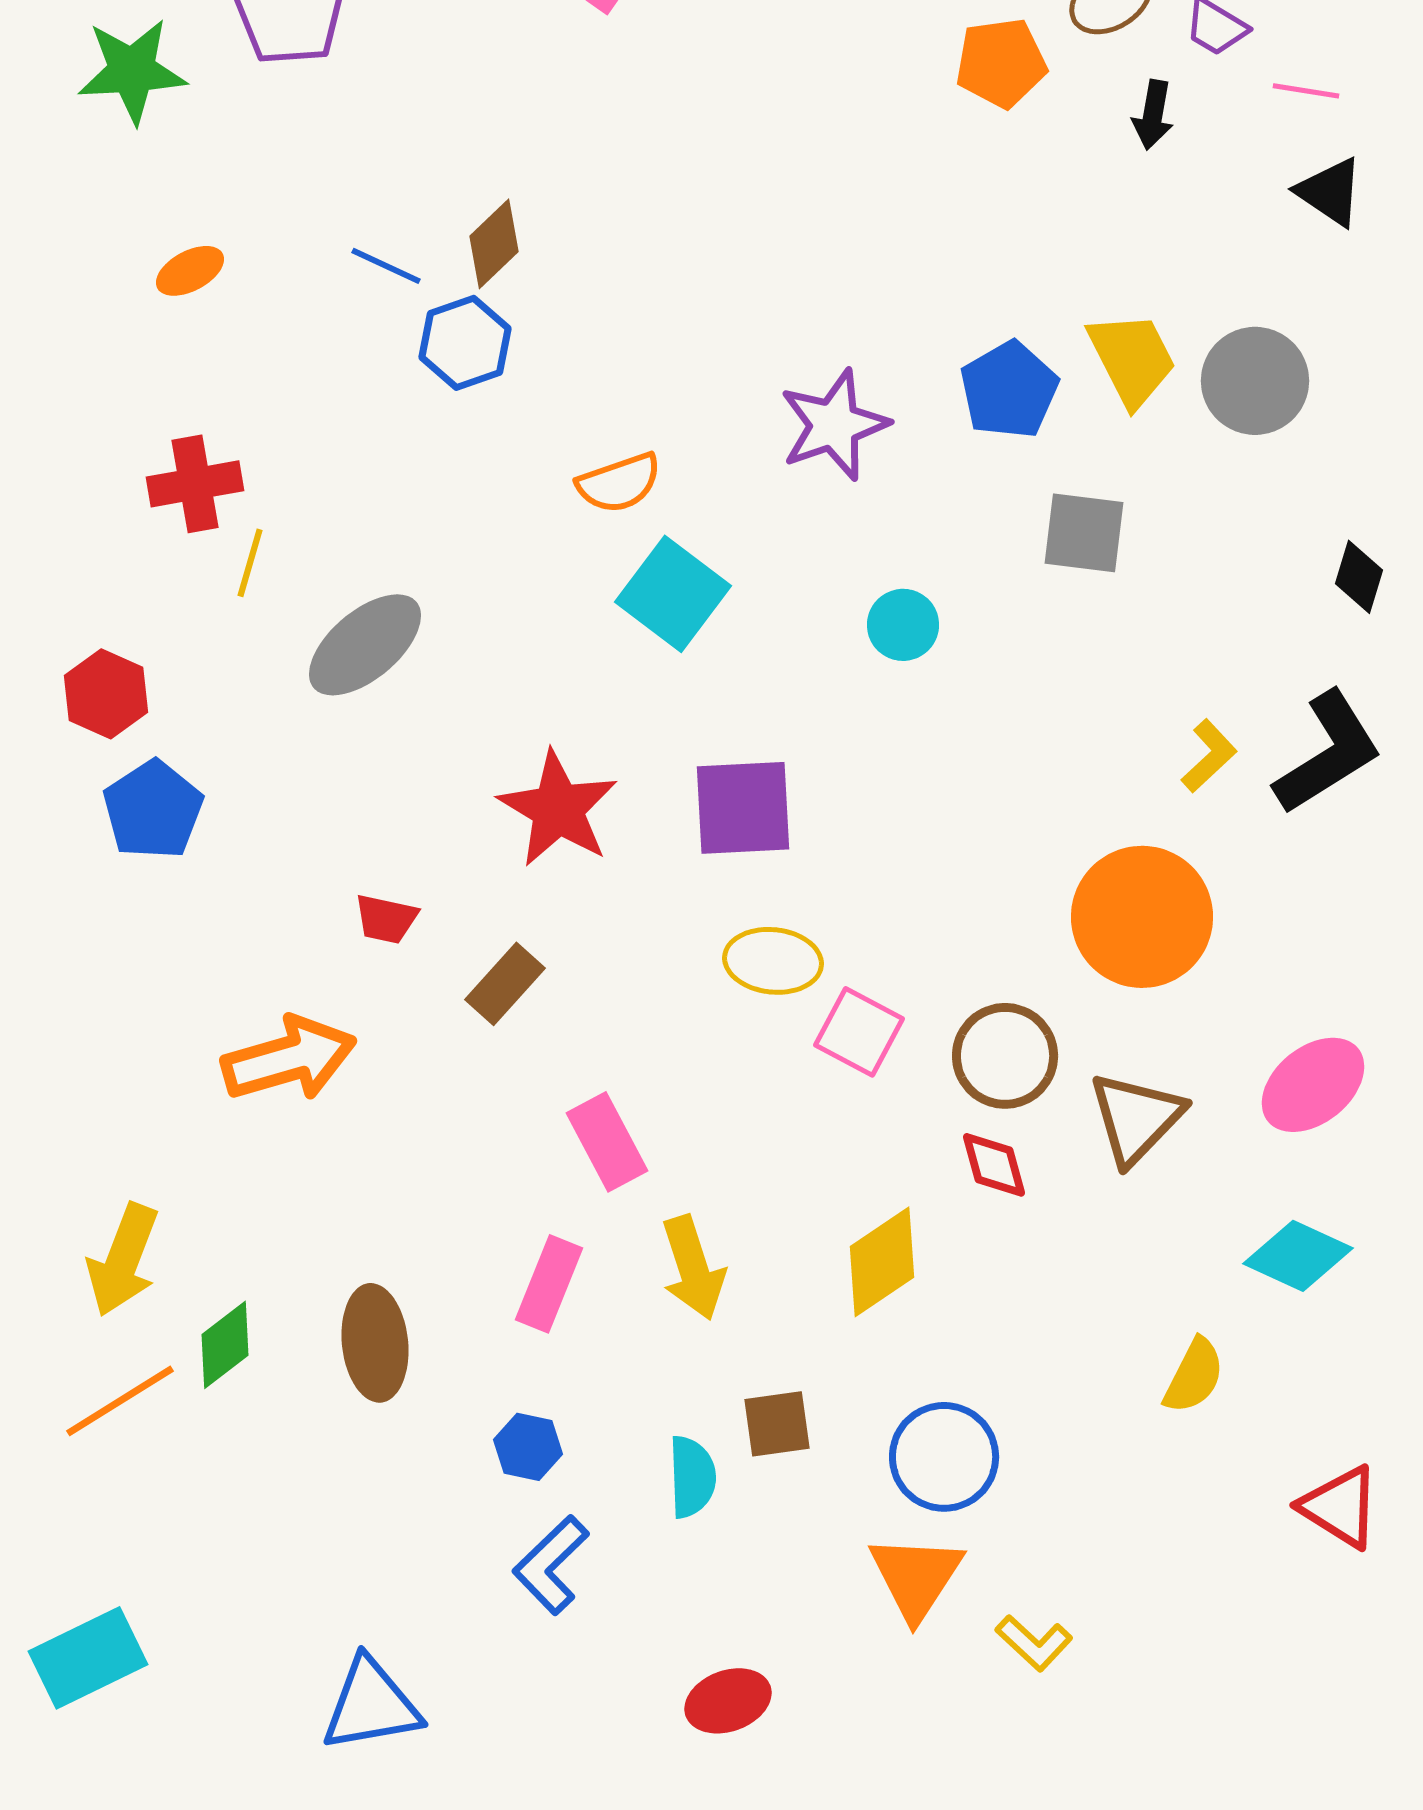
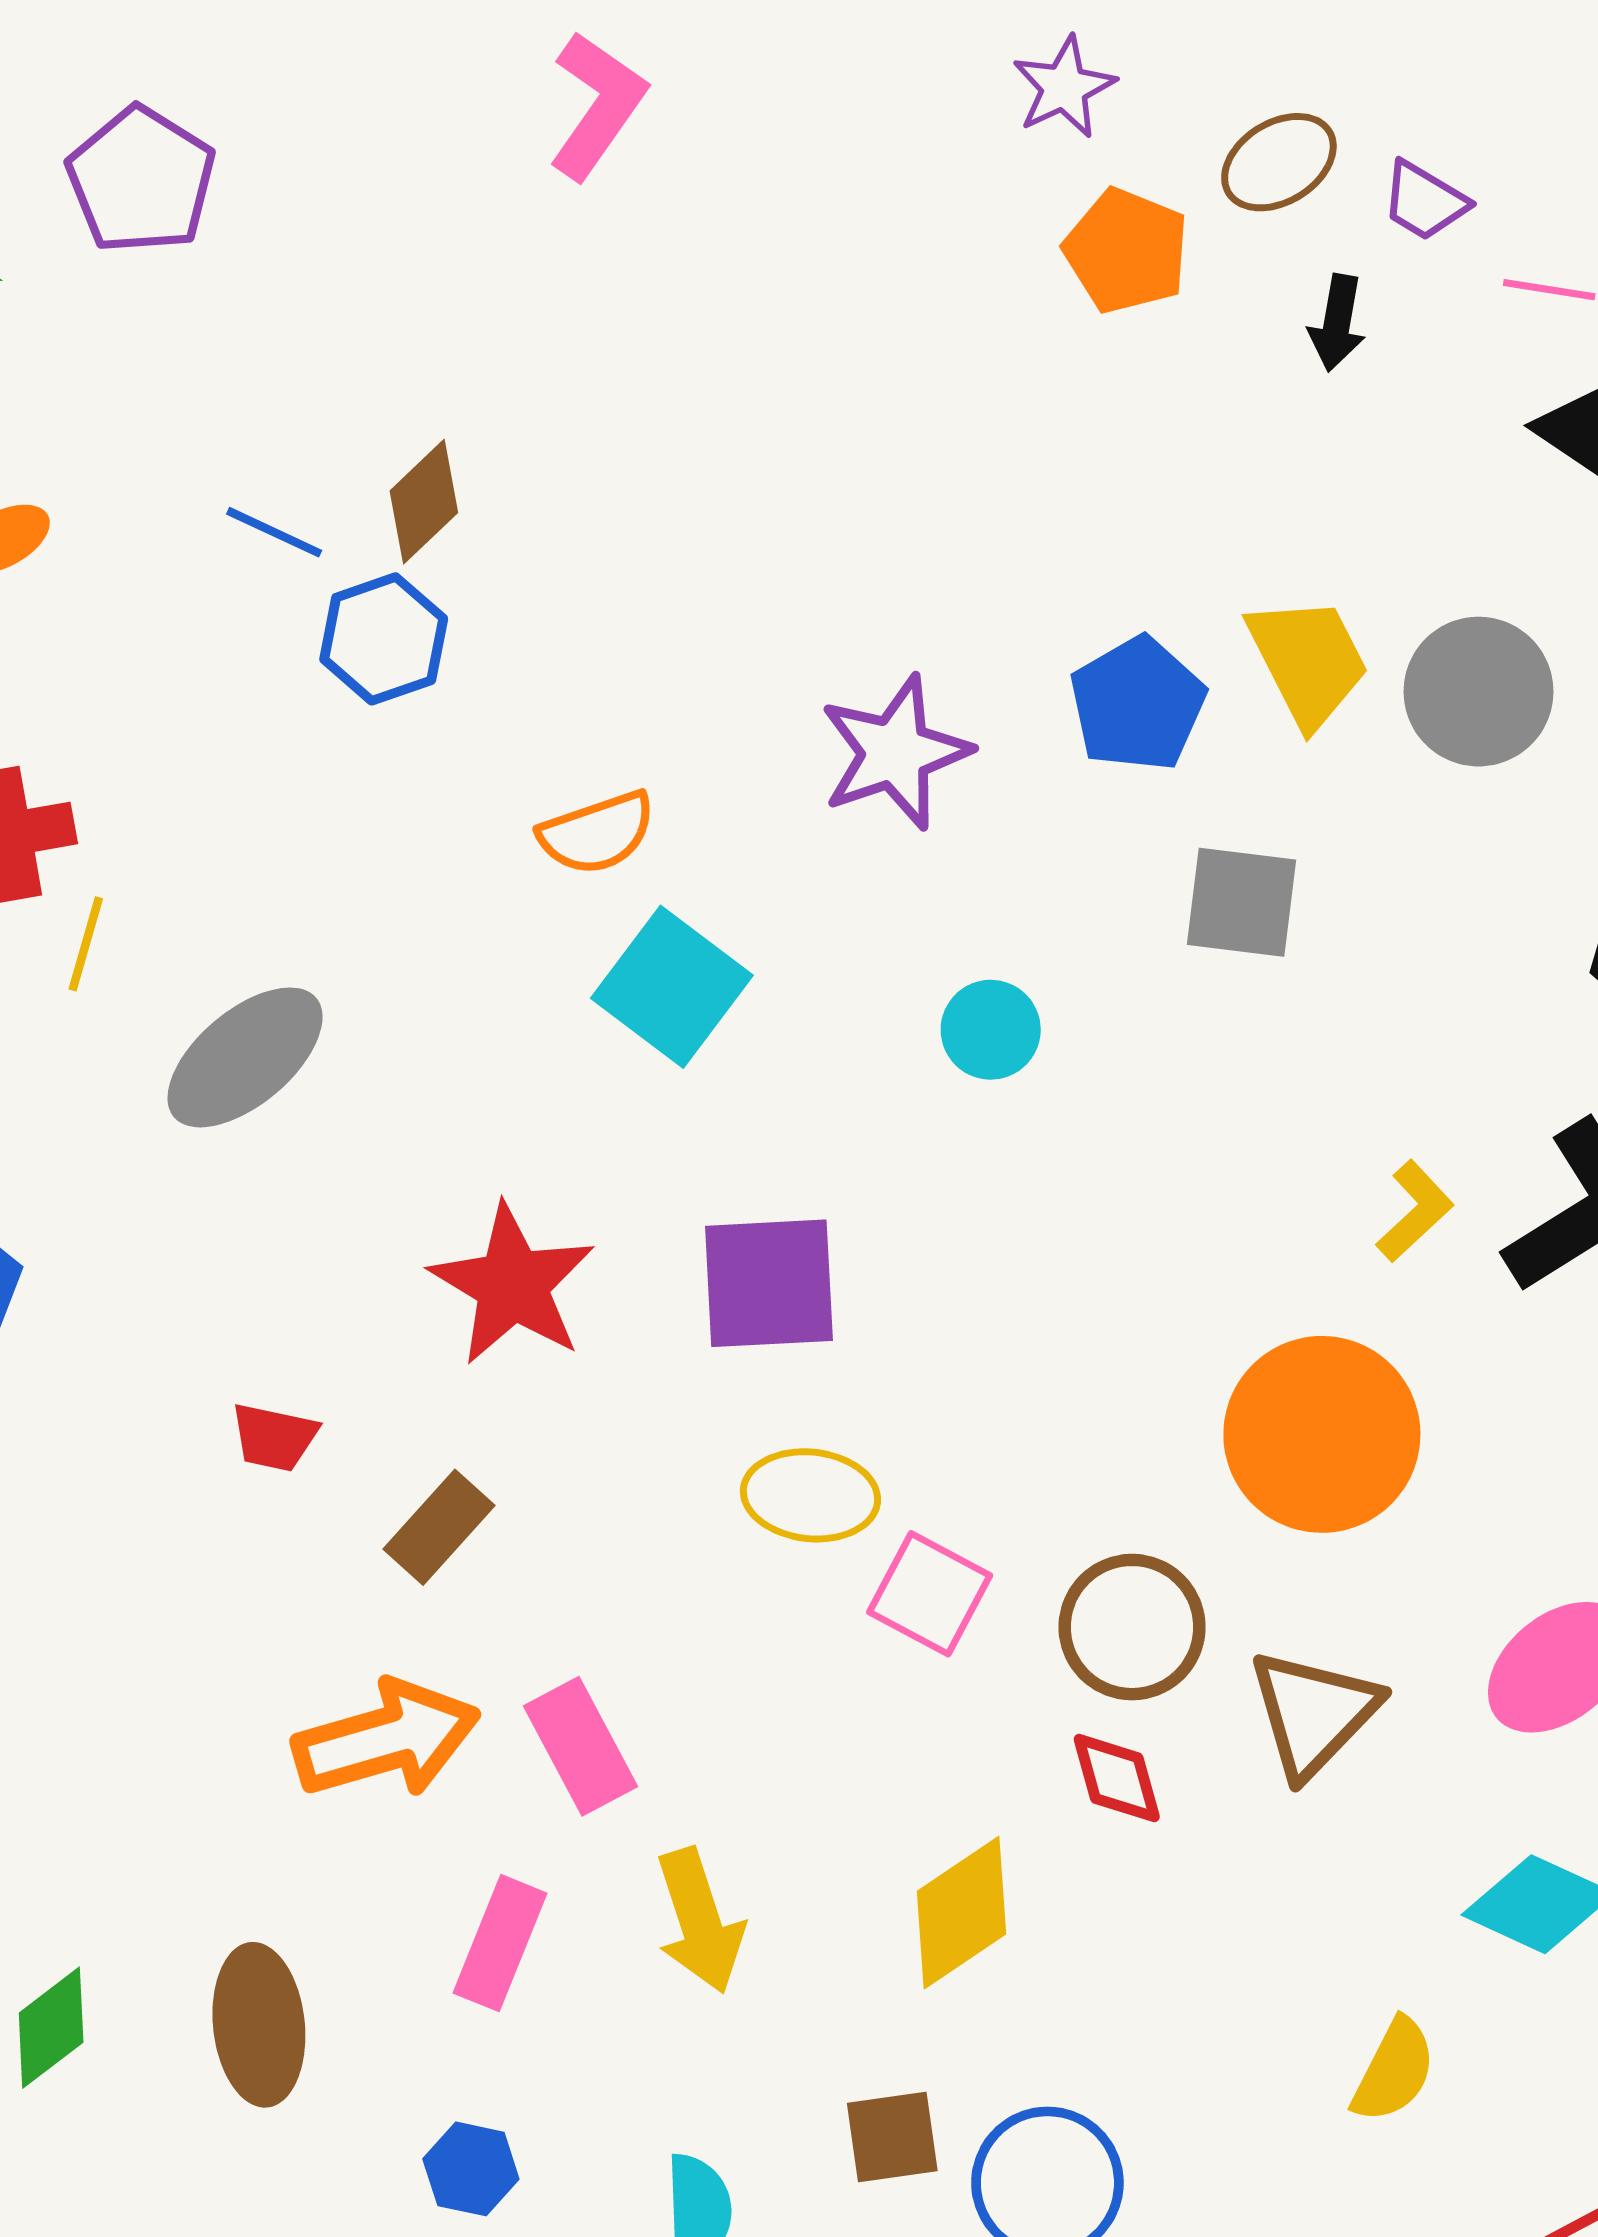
orange pentagon: (1001, 63) -> (1126, 251), turned 30
orange arrow: (289, 1059) -> (386, 1739), moved
brown square: (777, 1424) -> (892, 2137), moved

